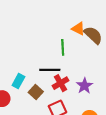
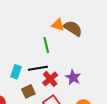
cyan rectangle: (18, 81) -> (16, 72), moved
brown square: (36, 92) -> (28, 91), turned 32

